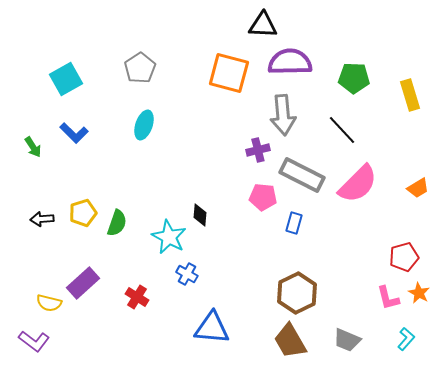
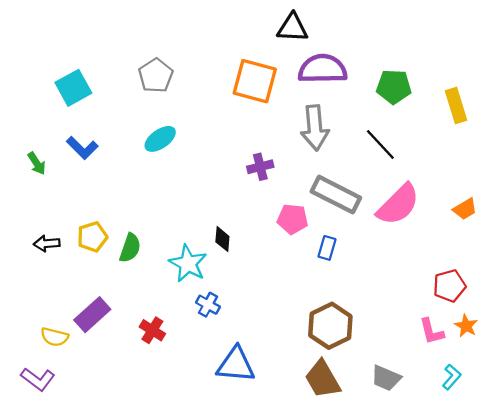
cyan ellipse: (144, 125) -> (160, 139), turned 36
purple cross: (258, 150) -> (260, 167), moved

